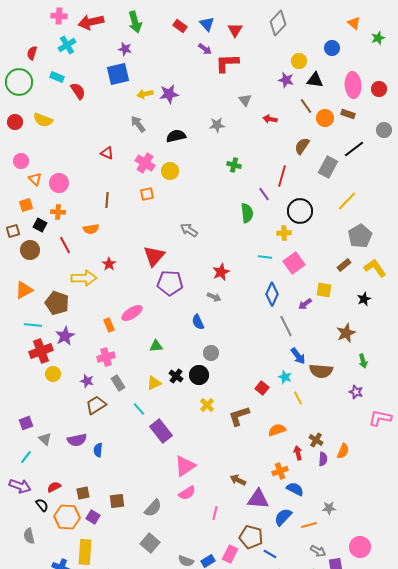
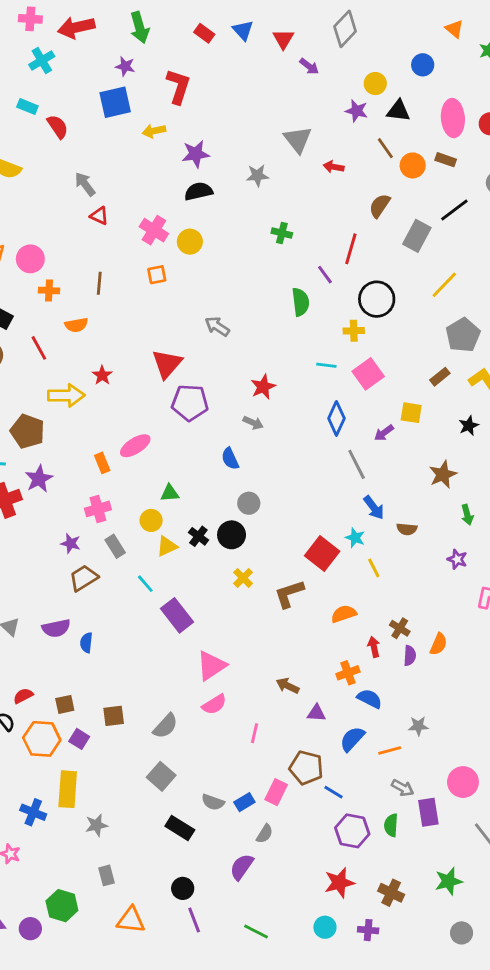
purple arrow: (205, 49) -> (309, 66), moved
red L-shape: (227, 63) -> (178, 86), moved, turned 110
purple star: (169, 94) -> (196, 154), moved
gray triangle: (245, 100) -> (298, 140), size x1.5
gray arrow: (138, 124) -> (85, 184), moved
orange cross: (58, 212) -> (49, 290), moved
brown semicircle: (321, 371) -> (407, 529), size x0.6
yellow circle: (53, 374) -> (151, 520), moved
red square: (262, 388) -> (322, 554), size x1.6
purple triangle: (258, 499) -> (316, 713), size x0.6

